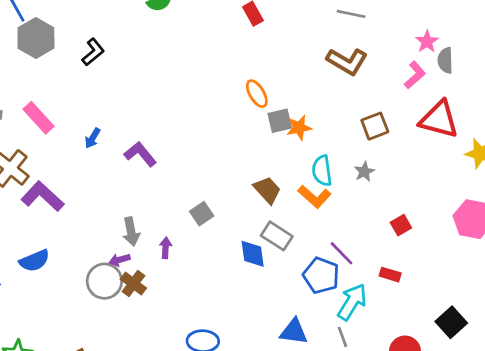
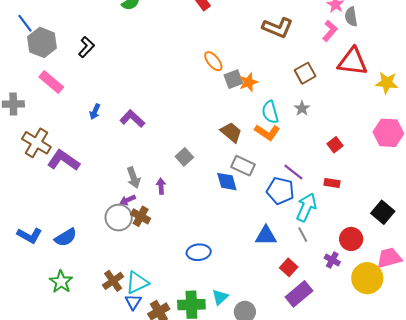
pink rectangle: (39, 118) -> (51, 82), moved
blue semicircle: (34, 261) -> (66, 237), moved

